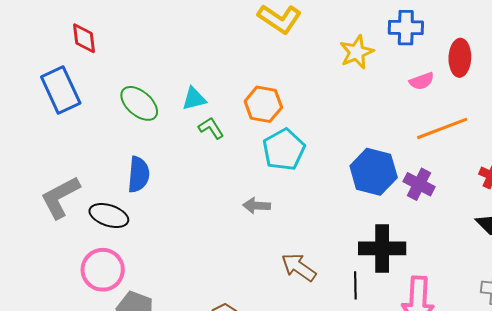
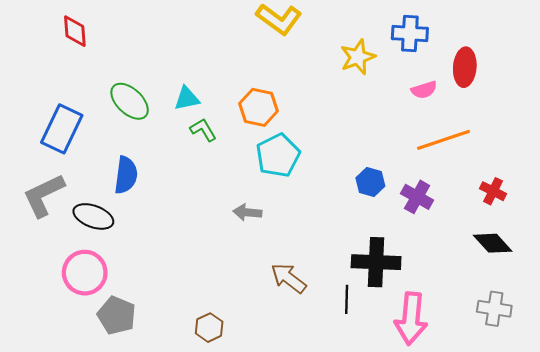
blue rectangle: (61, 90) -> (62, 129), moved, turned 48
blue hexagon: (374, 172) -> (370, 182), size x0.6

